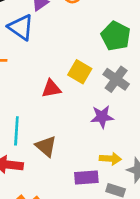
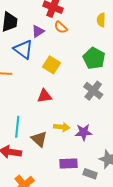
yellow square: (80, 72) -> (51, 65), moved
purple star: (102, 117) -> (84, 132), moved
yellow arrow: (110, 159) -> (62, 127), moved

